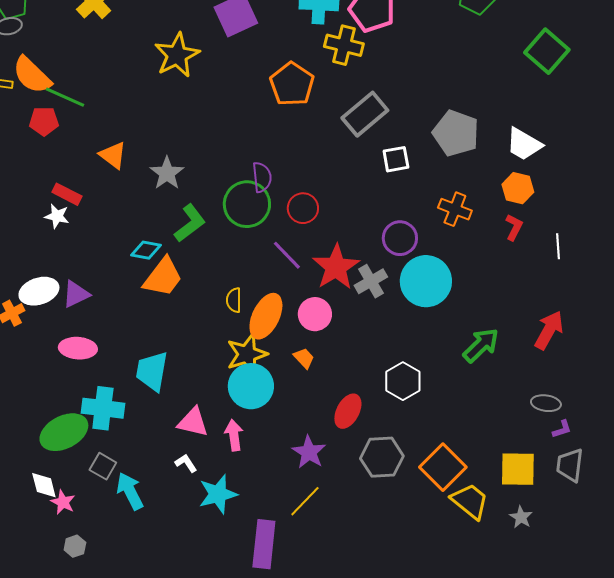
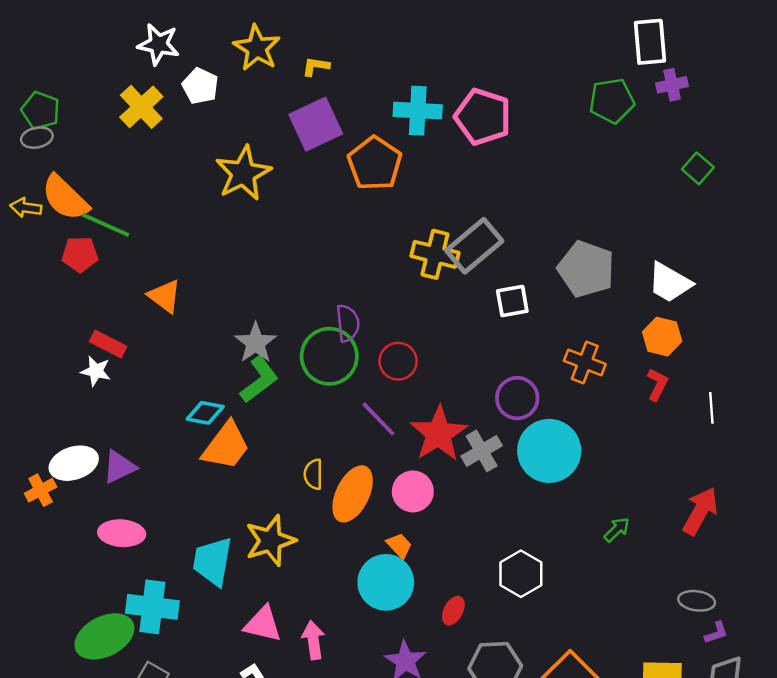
yellow cross: (344, 45) -> (435, 254), moved
green square: (547, 51) -> (698, 168), size x0.6
orange pentagon: (292, 84) -> (375, 163), moved
gray star: (167, 173) -> (256, 343), moved
green arrow: (481, 345) -> (617, 530), size x0.6
yellow star: (247, 354) -> (270, 541), moved
cyan circle: (251, 386) -> (386, 582), moved
red ellipse: (348, 411) -> (453, 611), size x0.7

